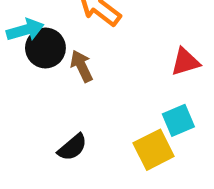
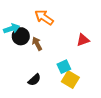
cyan square: (178, 120) -> (64, 67), moved
yellow square: (154, 150) -> (70, 79), turned -30

